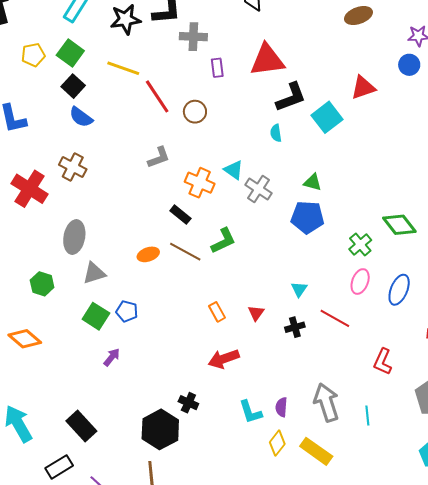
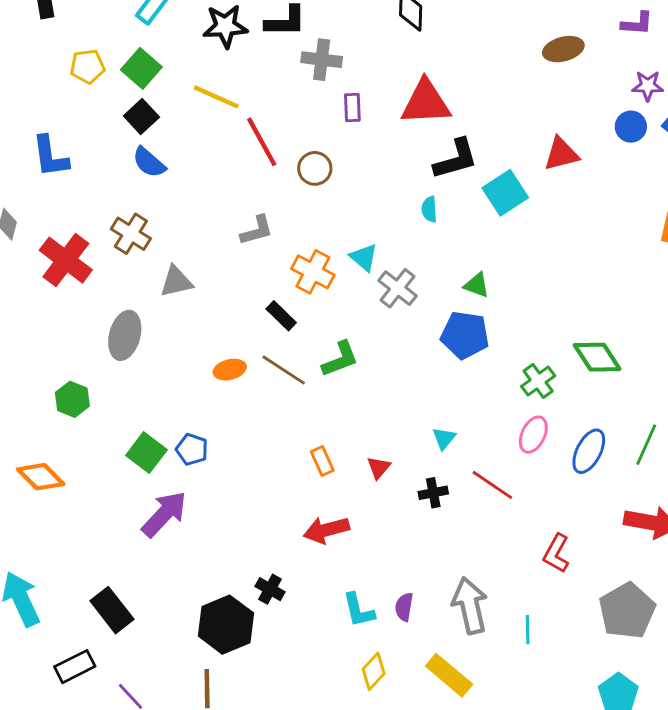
gray triangle: (94, 273) -> (176, 282), moved
purple arrow: (112, 357) -> (164, 514), size x1.8
yellow diamond: (277, 443) -> (374, 671), moved

